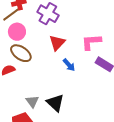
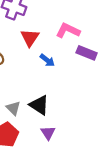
pink L-shape: (91, 42) -> (68, 30), turned 40

